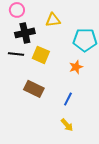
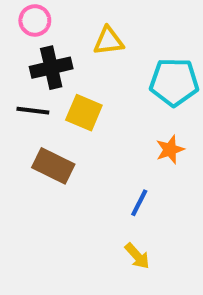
orange star: (76, 67) -> (170, 150), moved
brown rectangle: (34, 89) -> (53, 166), moved

